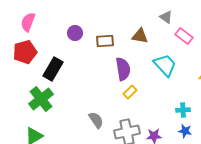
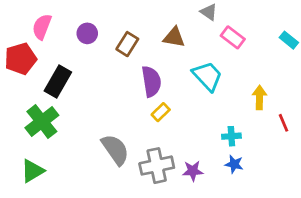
pink semicircle: (28, 22) -> (42, 27), moved
brown rectangle: (105, 41) -> (127, 44), turned -54
gray semicircle: (96, 120) -> (115, 150), size x1.4

